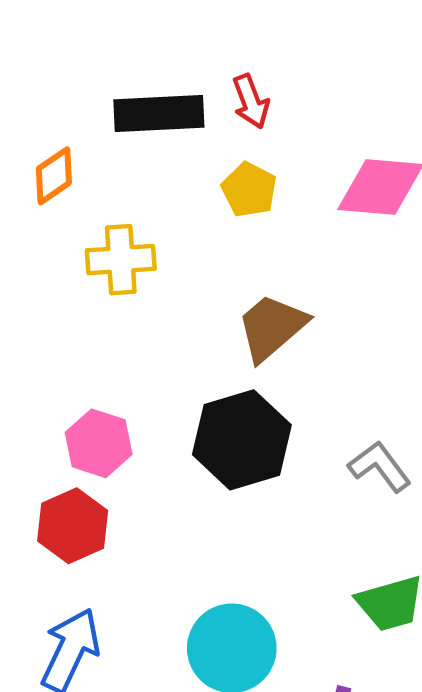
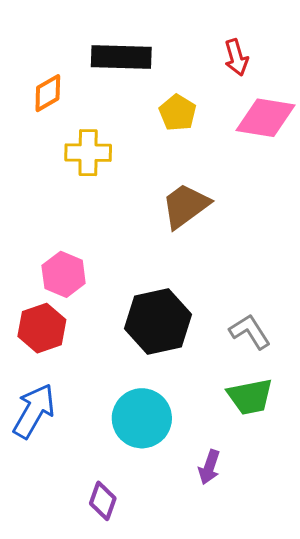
red arrow: (251, 101) -> (236, 57), moved
black hexagon: (242, 440) -> (158, 321), moved
gray L-shape: (380, 467) -> (250, 332), moved

